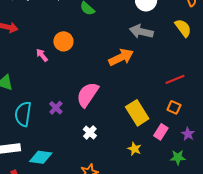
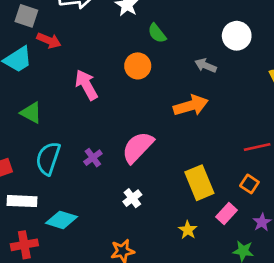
gray arrow: (141, 32) -> (206, 65), moved, size x0.7
orange circle: (63, 41) -> (138, 66), moved
pink arrow: (42, 55) -> (86, 85), size x1.6

